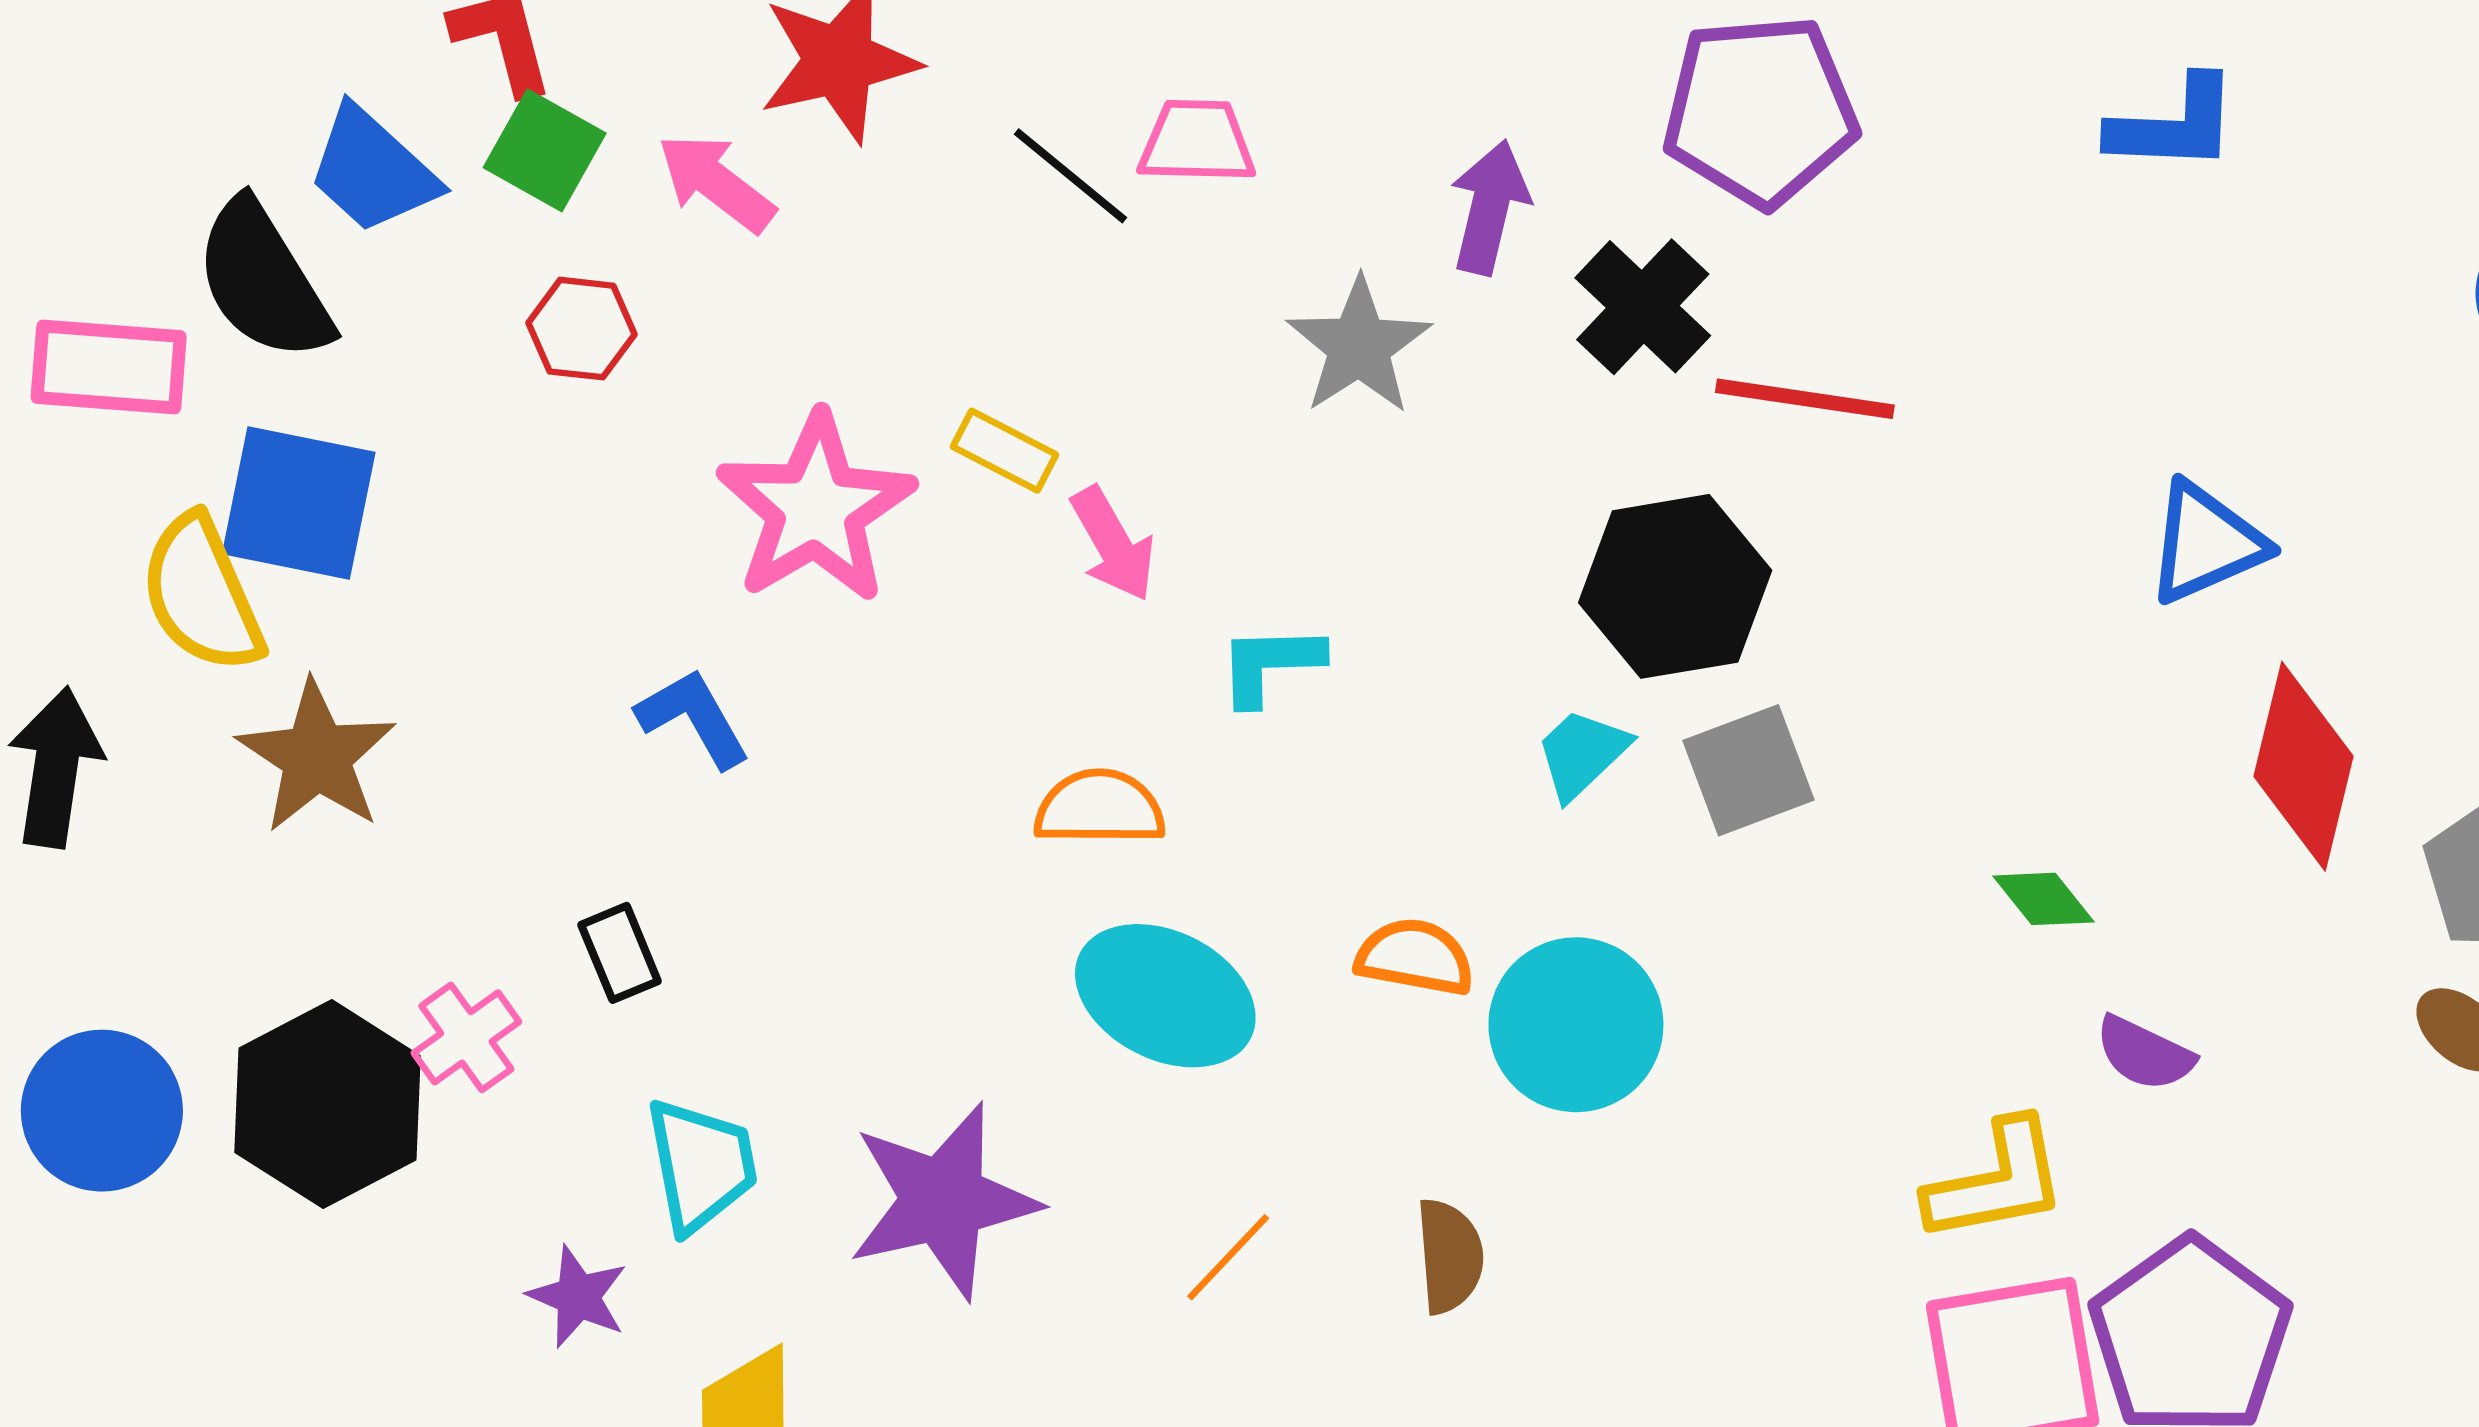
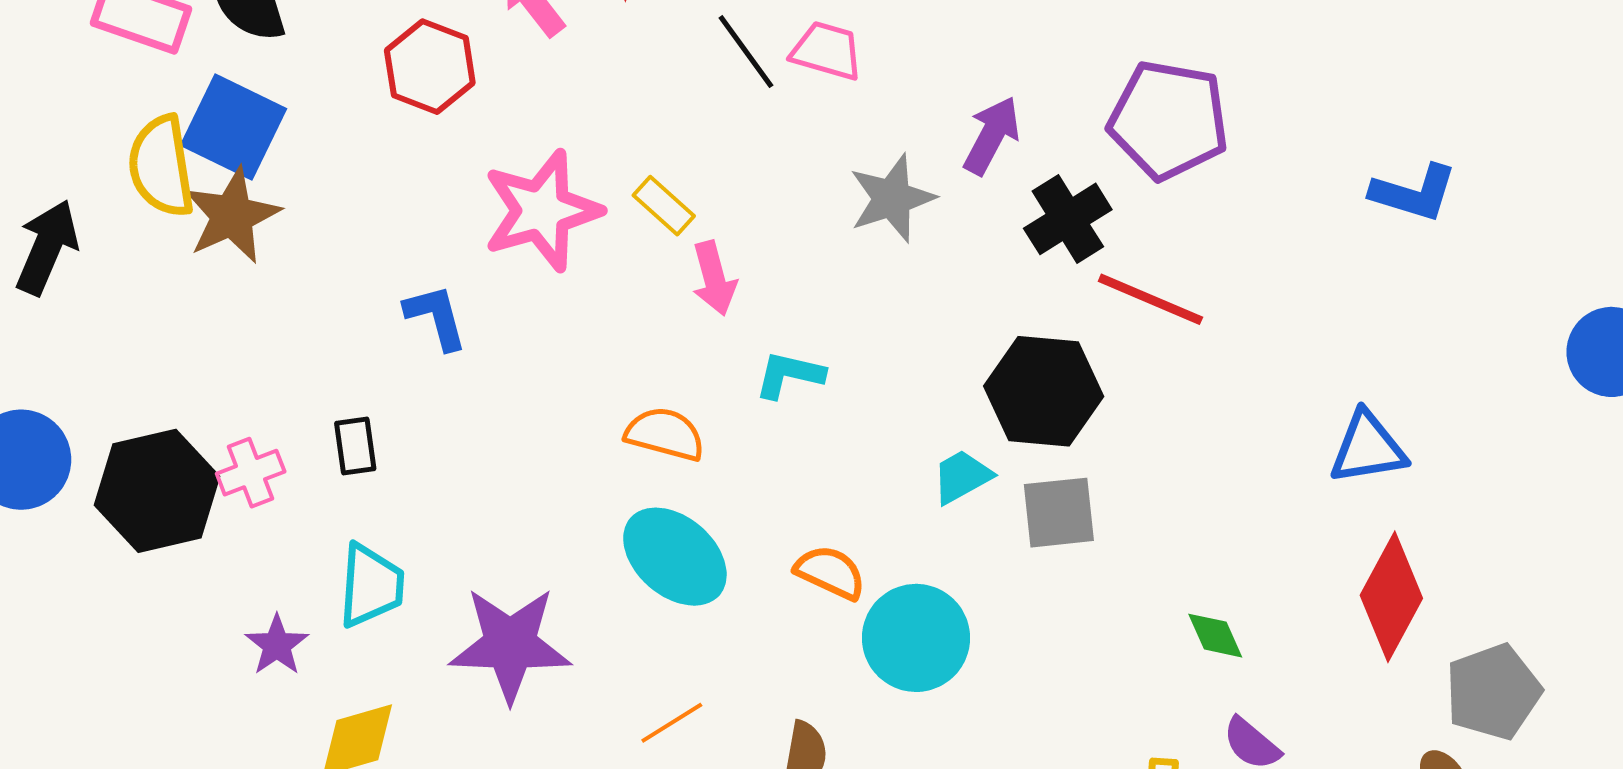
red hexagon: (582, 329) -> (430, 67), size x1.4
brown star: (317, 757) -> (232, 216), moved

